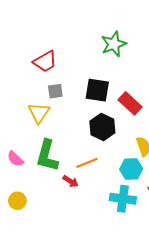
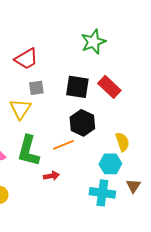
red rectangle: (130, 103) -> (109, 87), moved
orange line: (87, 163) -> (63, 145), moved
red arrow: (71, 181) -> (51, 176), turned -42

